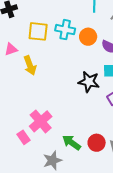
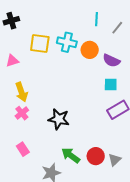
yellow arrow: (30, 65) -> (21, 92), moved
black star: (89, 82) -> (59, 119), moved
pink cross: (41, 121) -> (22, 113), moved, size x0.6

